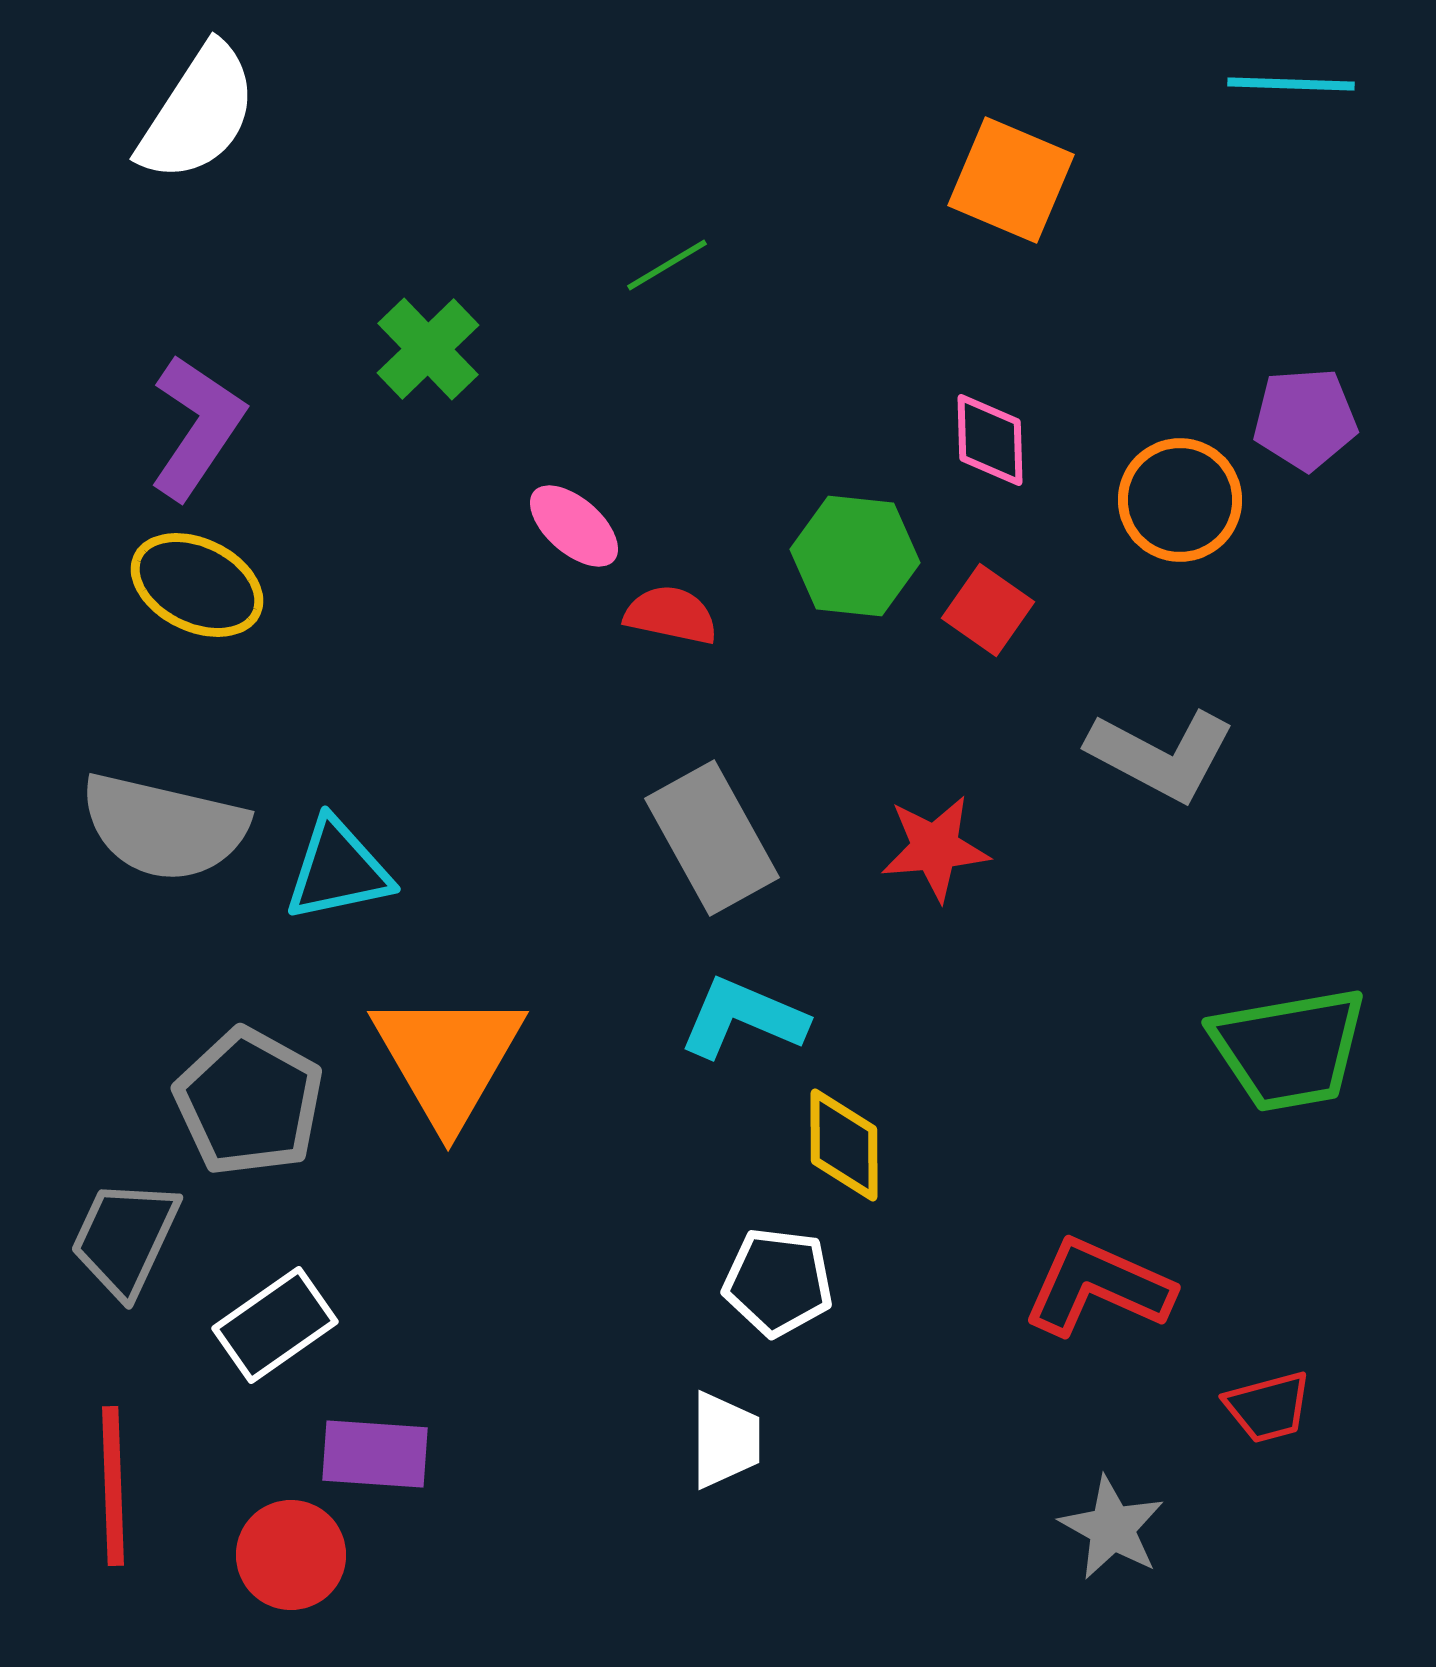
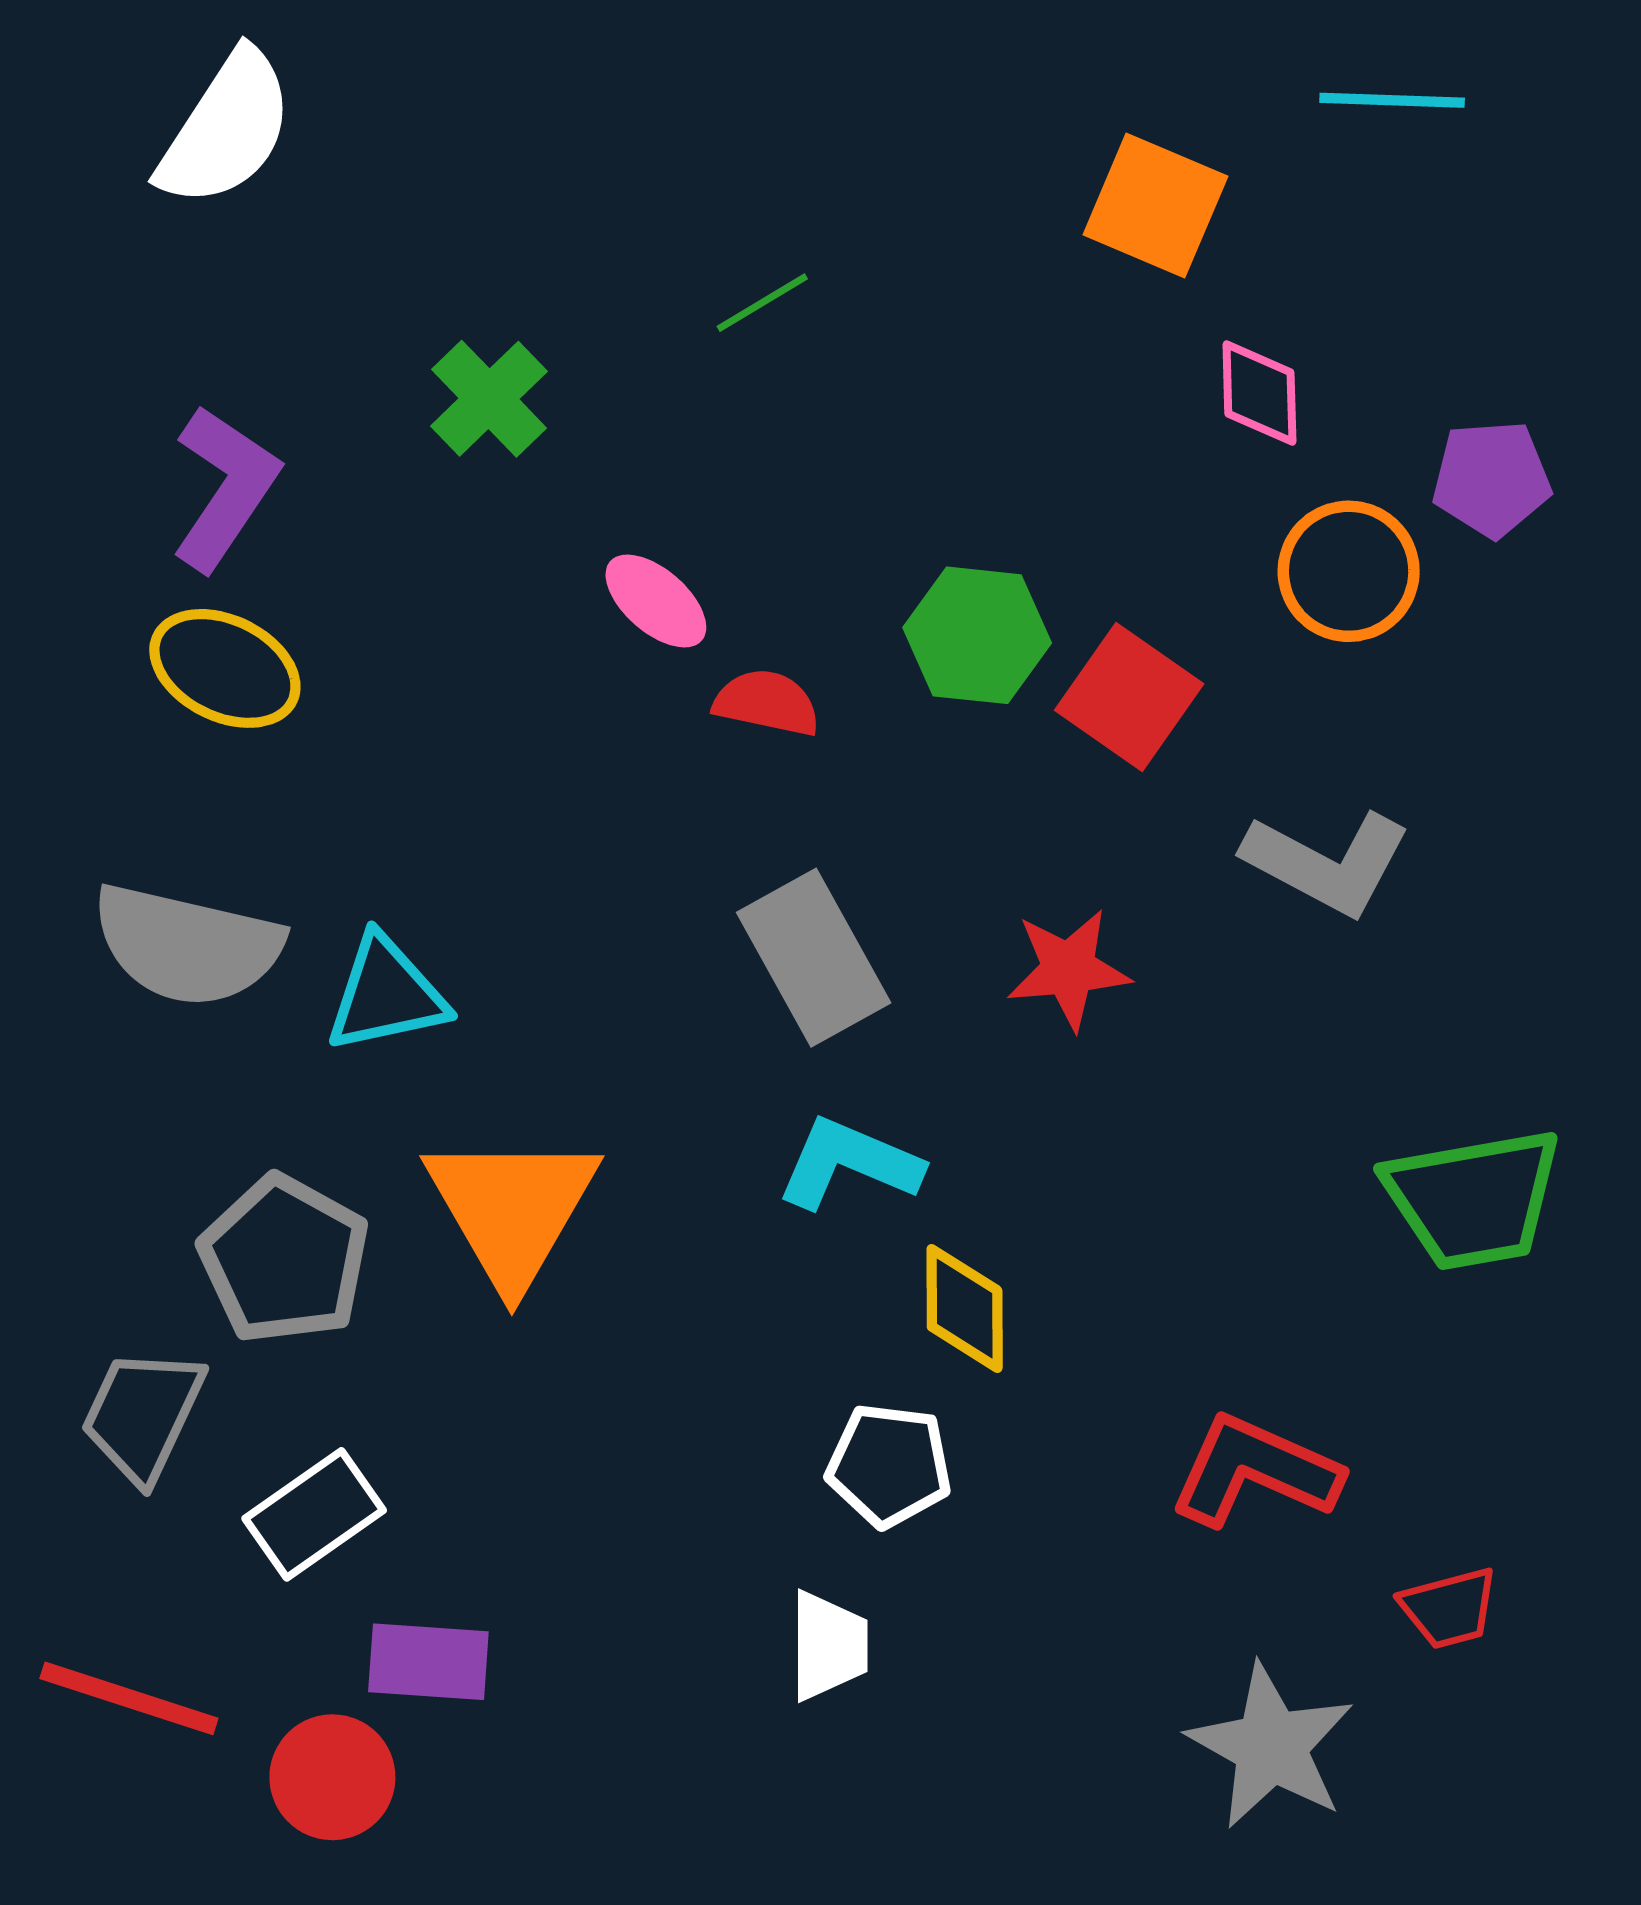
cyan line: (1291, 84) -> (1392, 100), moved
pink diamond: (990, 440) -> (1259, 393), moved
red square: (988, 610) -> (1129, 697), size x1.4
red line: (113, 1486) -> (129, 1698), turned -70
gray star: (1112, 1528) -> (1271, 1746), size x1.4

